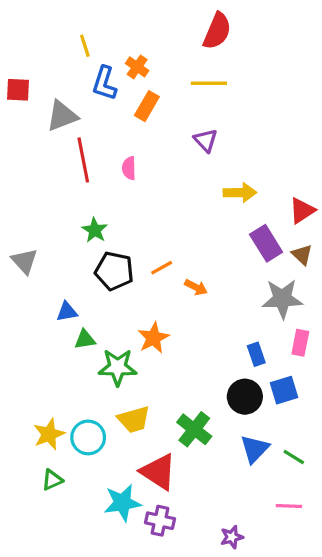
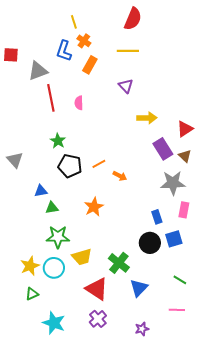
yellow line: (85, 46) -> (74, 22), moved
green star: (118, 367) -> (58, 237), moved
blue triangle: (255, 449) -> (139, 288), moved
cyan star: (122, 503) -> (54, 323), moved, turned 30
purple cross: (160, 521) -> (98, 319), turned 36

